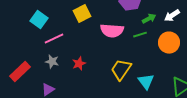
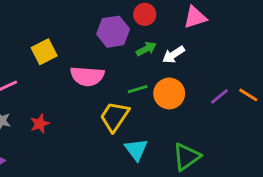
green arrow: (149, 19) -> (146, 49), moved
green line: (140, 35) -> (138, 89), moved
yellow trapezoid: (121, 70) -> (115, 116), moved

